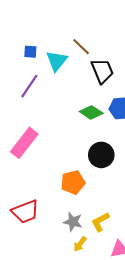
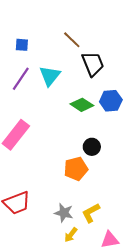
cyan triangle: (57, 61) -> (50, 76), moved
black circle: (101, 155) -> (92, 147), size x0.7
orange pentagon: (73, 182) -> (76, 169), moved

